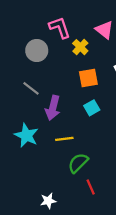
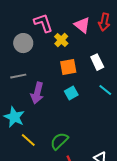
gray line: (31, 88) -> (18, 76), turned -49
yellow line: (64, 139) -> (28, 140), moved, turned 49

